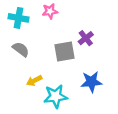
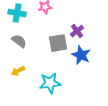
yellow arrow: (34, 81) -> (18, 71), moved
blue star: (91, 82) -> (81, 55), moved, turned 30

